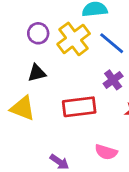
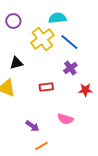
purple circle: (38, 33) -> (13, 21), moved
red rectangle: (79, 107) -> (46, 87), size x0.6

